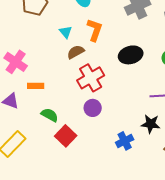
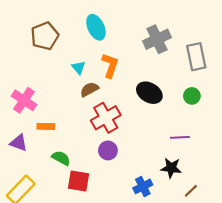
black ellipse: (131, 55) -> (149, 93), turned 45
red square: (66, 136) -> (78, 181), turned -35

